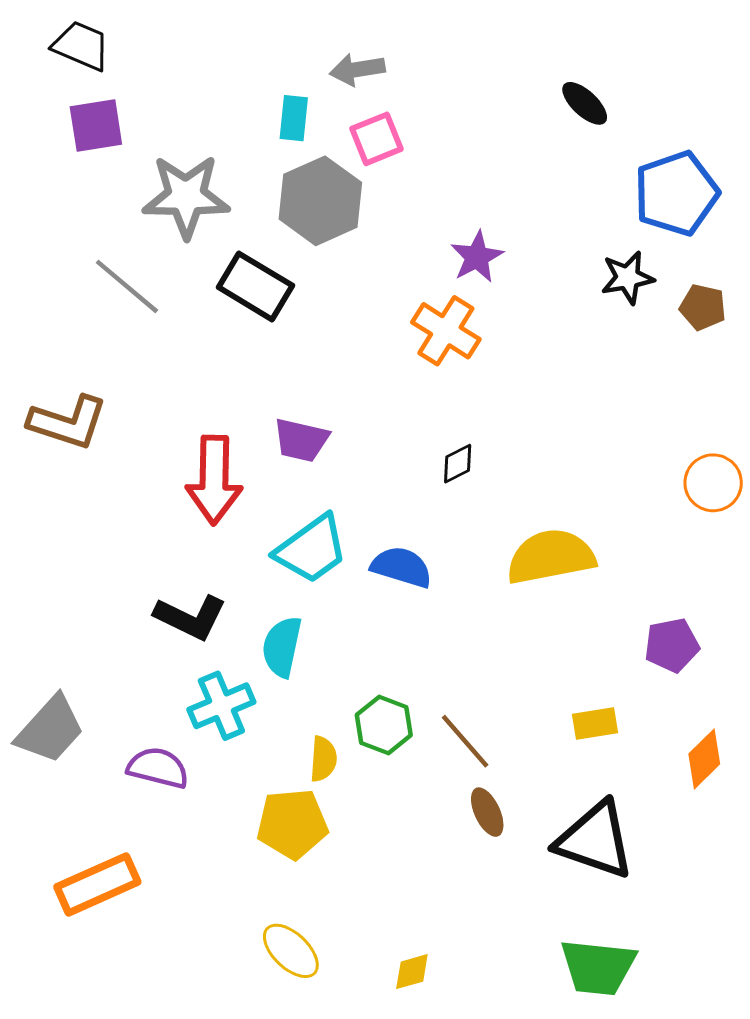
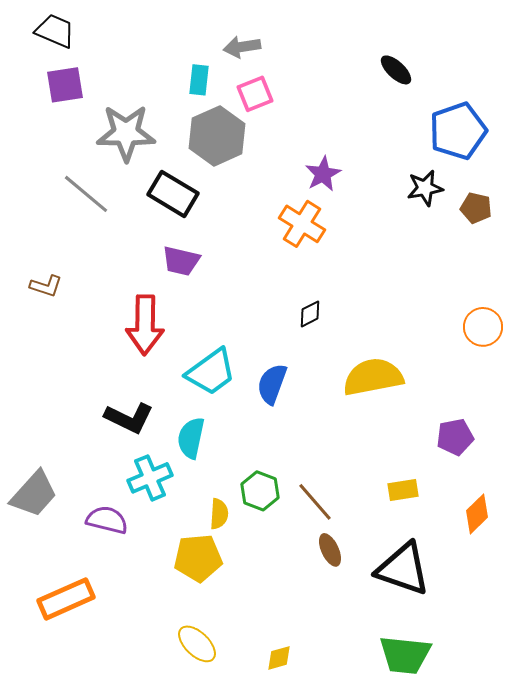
brown L-shape: (68, 422) -> (46, 286), size x0.6
purple trapezoid: (301, 440) -> (181, 261), moved
blue semicircle: (402, 567) -> (272, 384), turned -87

